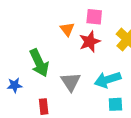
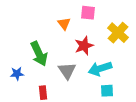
red star: (90, 42) -> (84, 46), moved

